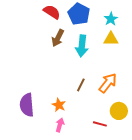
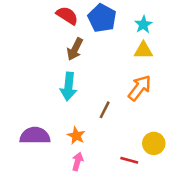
cyan arrow: (82, 46) -> (68, 87), moved
orange arrow: (108, 83) -> (140, 88), moved
purple semicircle: (27, 105) -> (35, 136), turned 95

